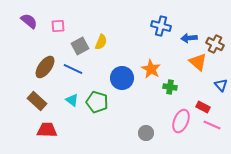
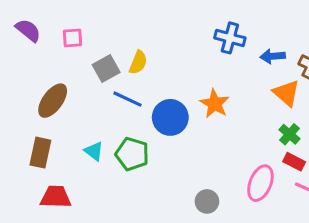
blue line: (73, 69) -> (128, 99), moved
green cross: (170, 87) -> (289, 134), moved, turned 32
brown rectangle: (37, 101) -> (40, 153), turned 60

